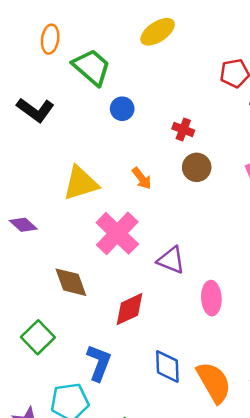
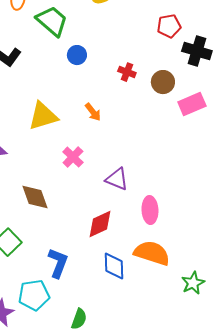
brown circle: (197, 167) -> (163, 82), moved
pink cross: (117, 233) -> (73, 157), size x0.6
red diamond: (129, 309) -> (100, 224), moved
orange semicircle: (214, 382) -> (152, 253), moved, turned -42

